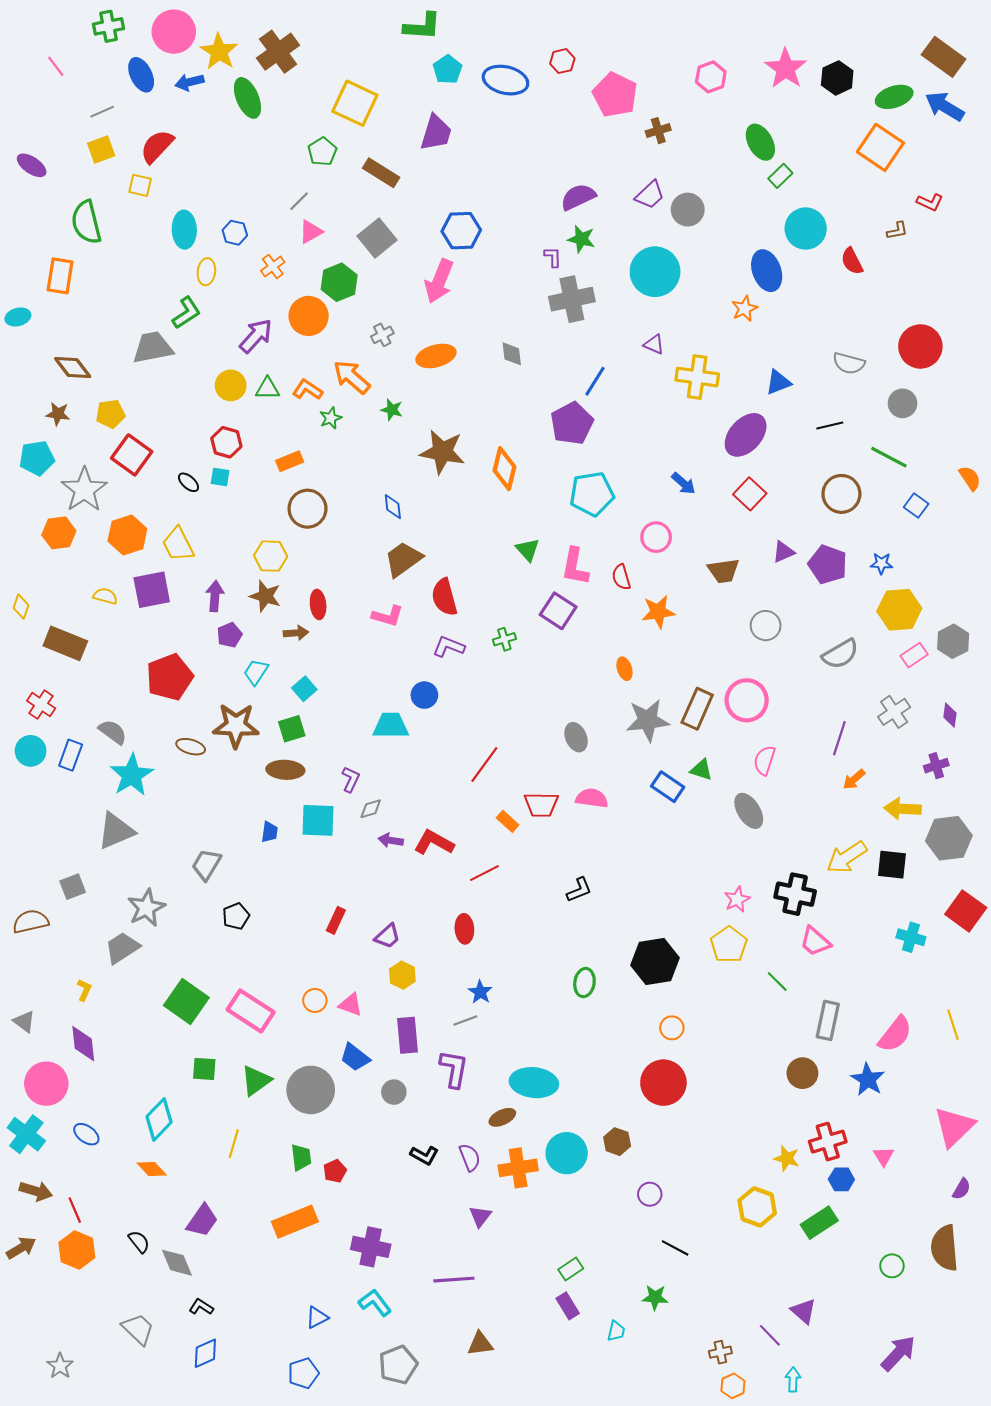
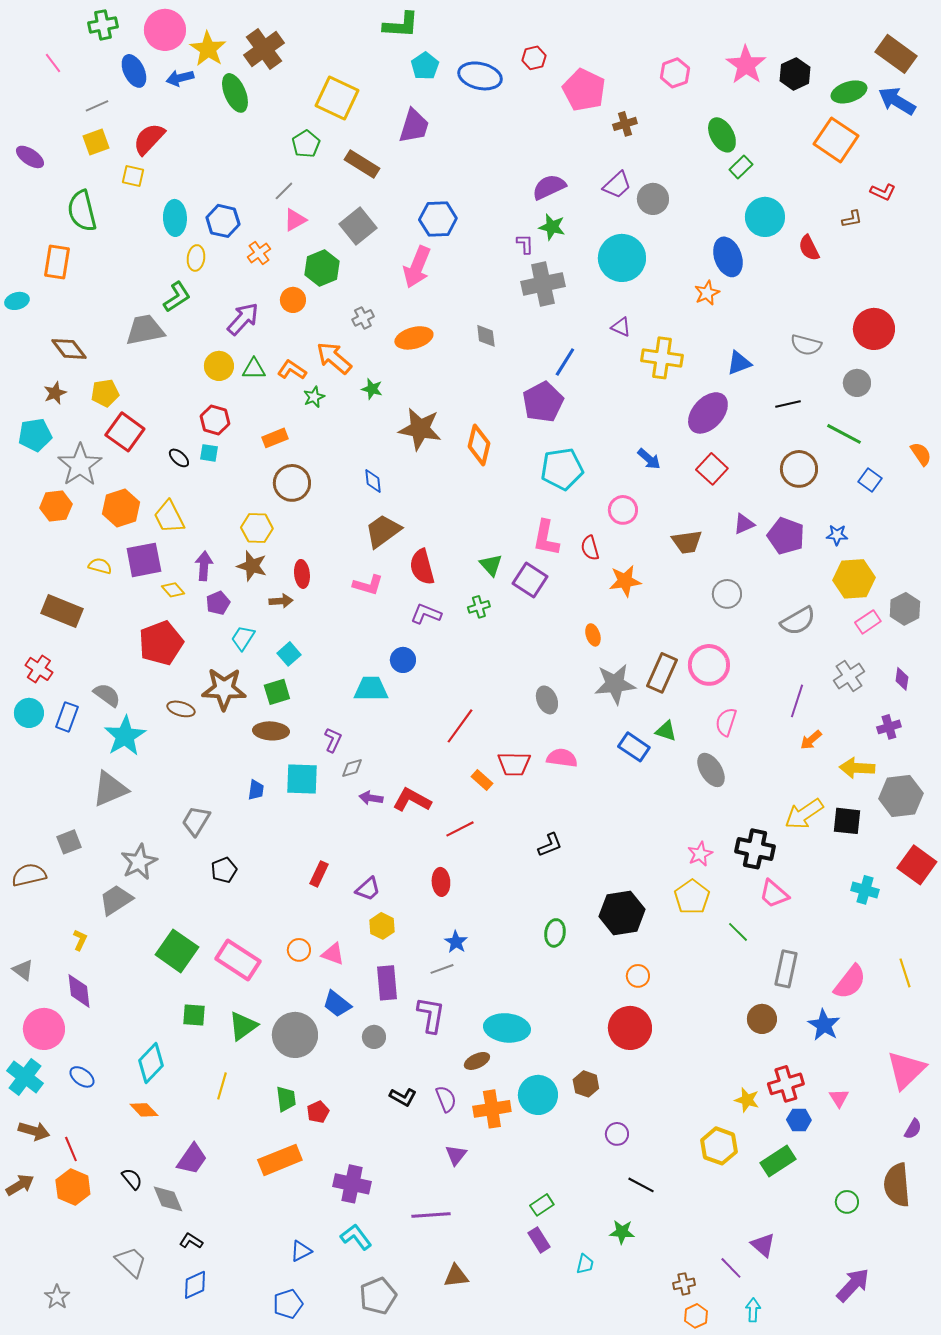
blue hexagon: (235, 233) -> (223, 221), size x1.4
orange circle: (309, 316) -> (293, 300), size x0.7
brown star: (58, 414) -> (55, 393), turned -30
green triangle: (528, 550) -> (491, 565), moved
yellow diamond: (21, 607) -> (173, 590), moved, turned -60

